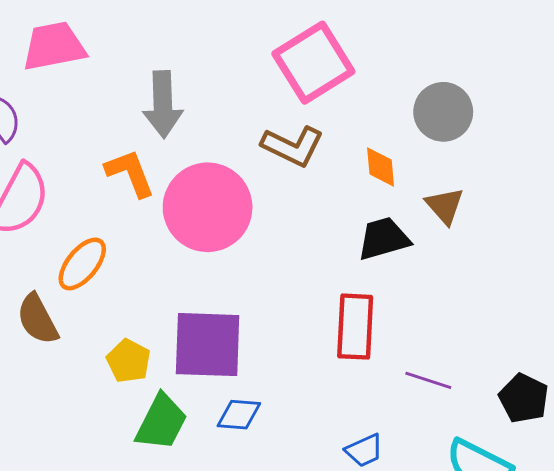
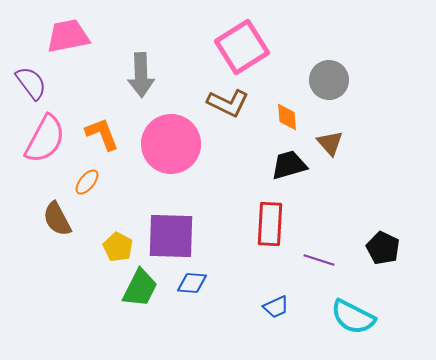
orange L-shape: (130, 173) -> (102, 134), moved
orange ellipse: (82, 264) -> (87, 182), size x0.7
black pentagon: (524, 398) -> (383, 248), moved

